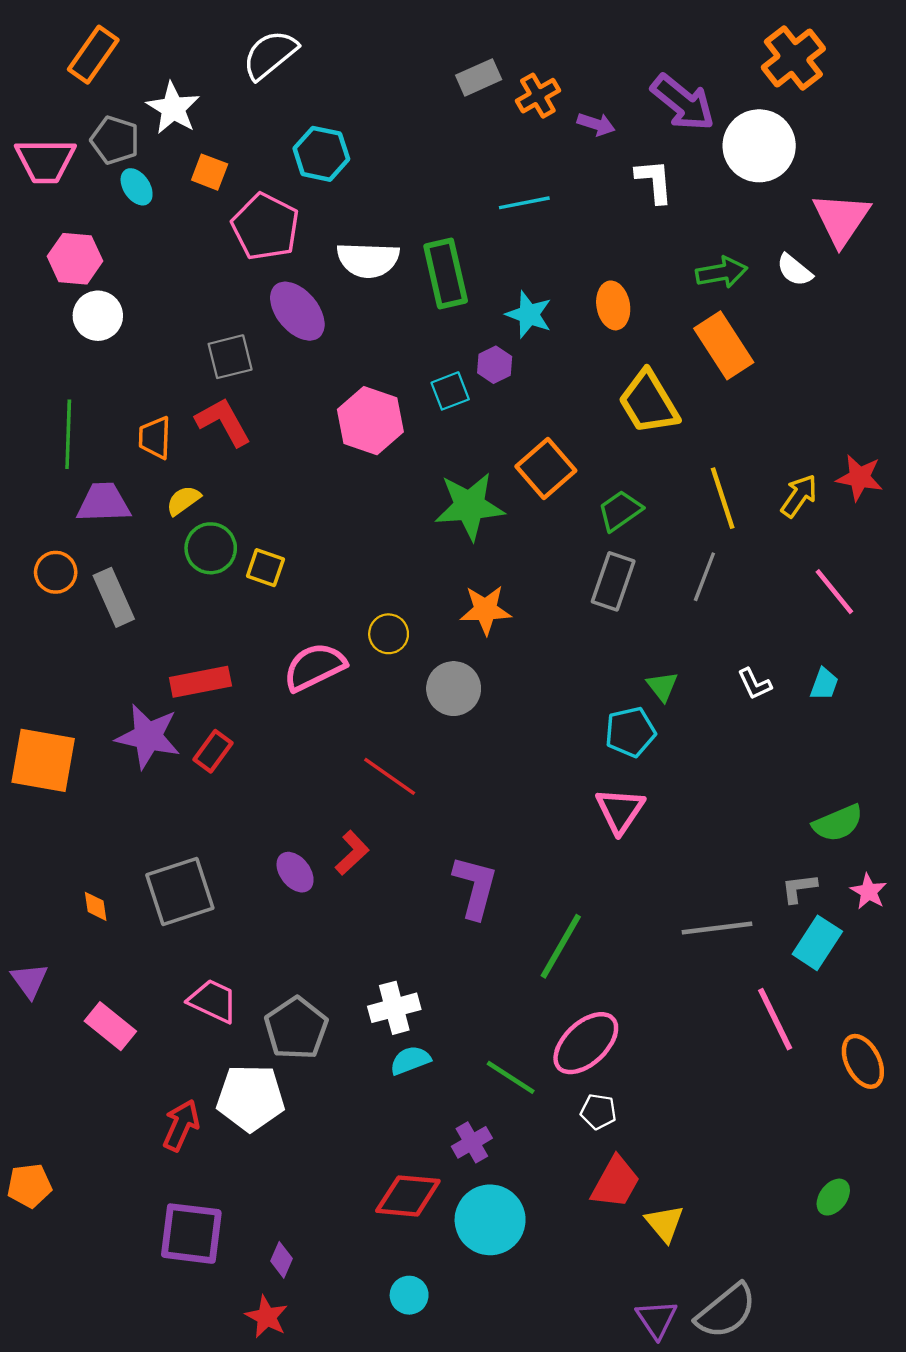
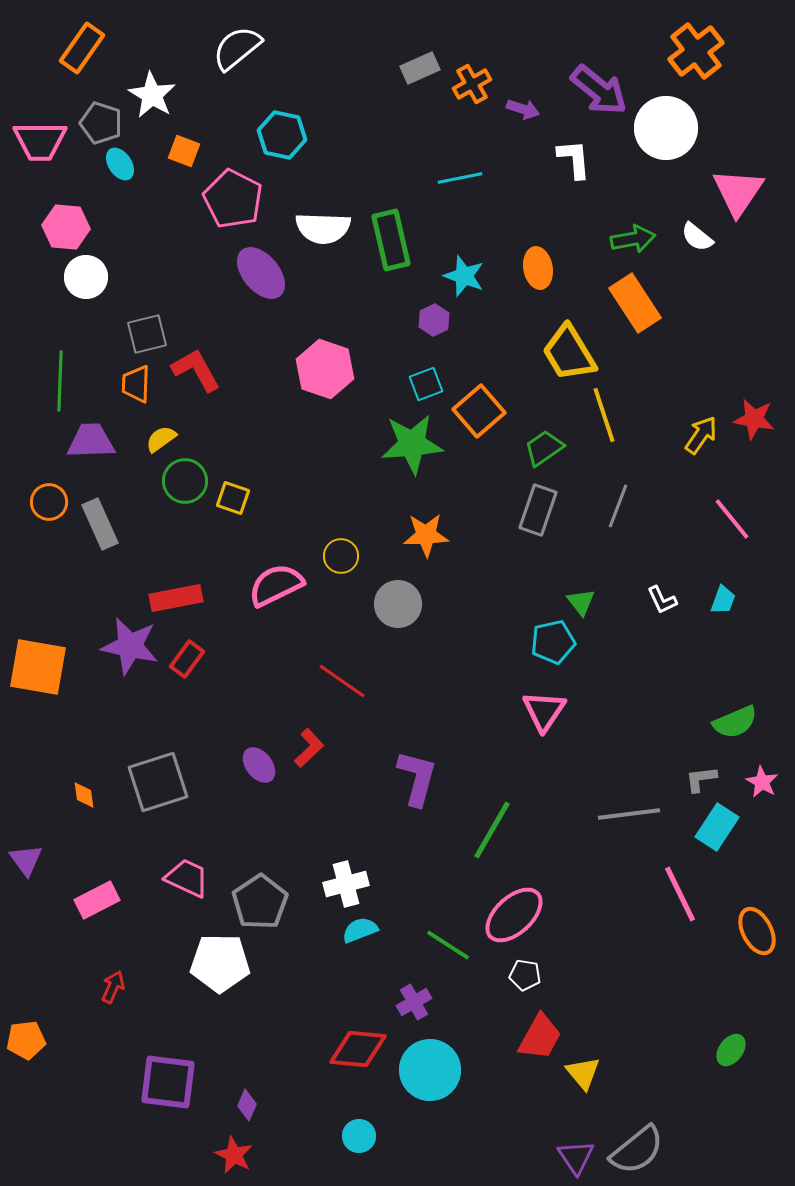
gray square: (230, 357) -> (147, 334), moved
cyan square: (450, 391) -> (426, 384), moved
yellow line: (723, 498) -> (604, 415), moved
pink rectangle: (110, 1026) -> (97, 900), turned -66
red arrow: (181, 1125) -> (113, 987), moved, size x0.7

